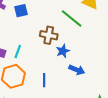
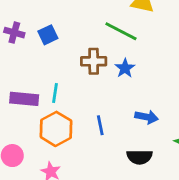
blue star: (63, 51) -> (125, 68), moved
blue arrow: (77, 70) -> (147, 117), moved

